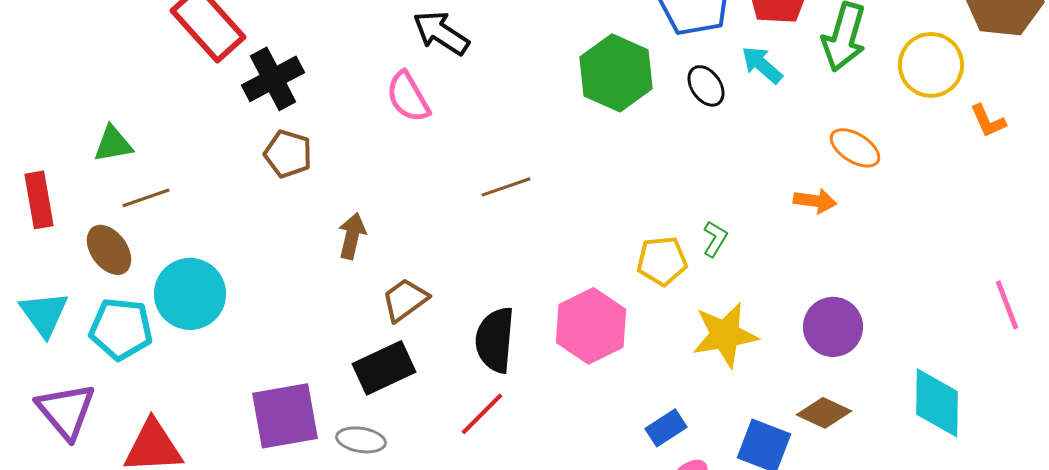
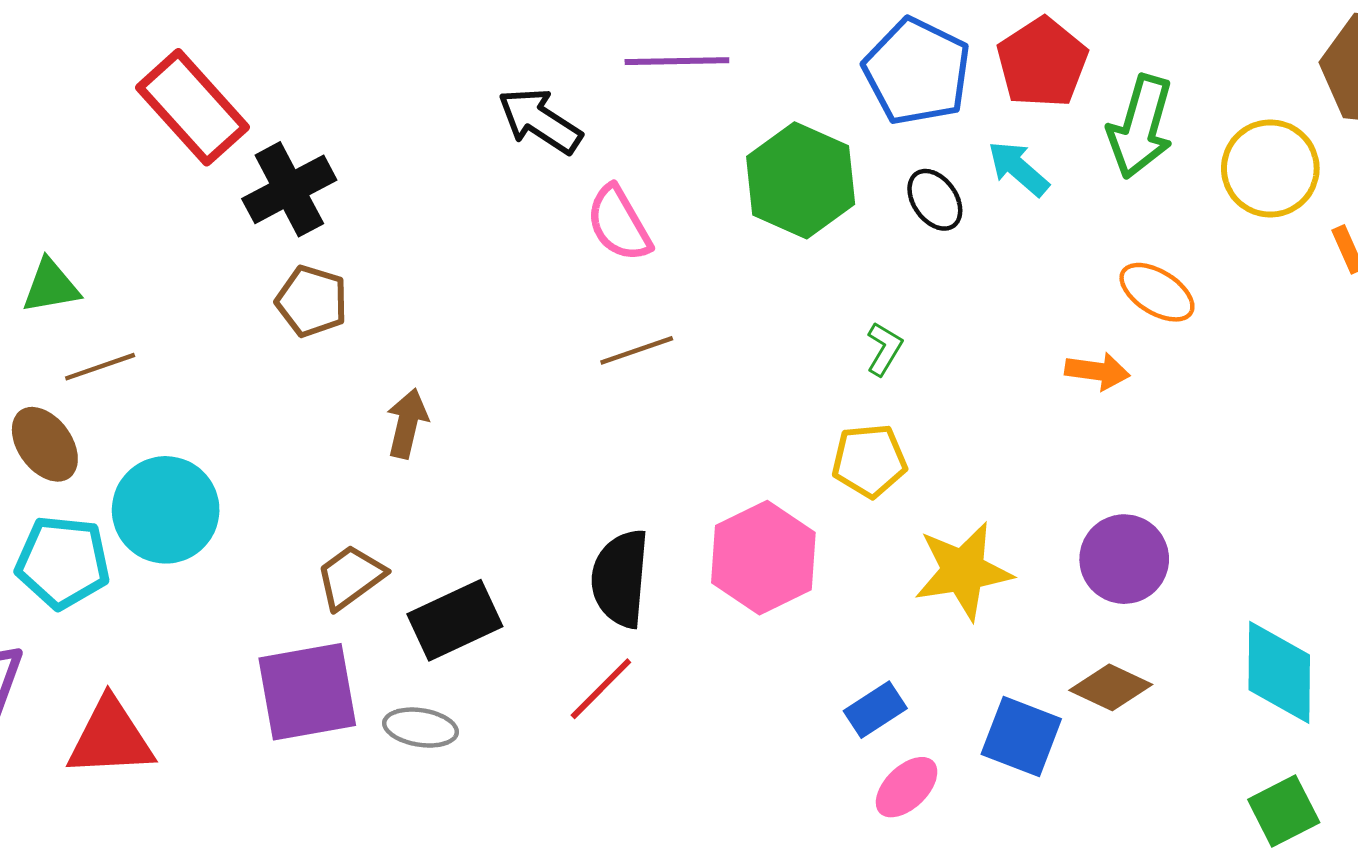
pink semicircle: (408, 97) -> (619, 224), moved
green L-shape: (715, 239) -> (884, 349), moved
brown trapezoid: (405, 300) -> (350, 577), moved

